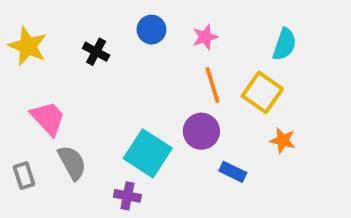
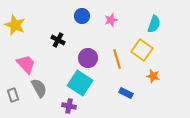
black cross: (96, 52) -> (58, 40), moved
orange line: (212, 85) -> (117, 59), moved
purple circle: (201, 131) -> (88, 58), moved

